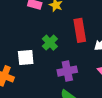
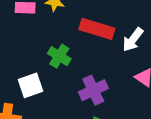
red rectangle: (80, 30) -> (97, 29), turned -50

